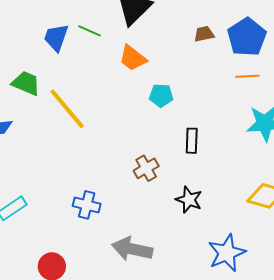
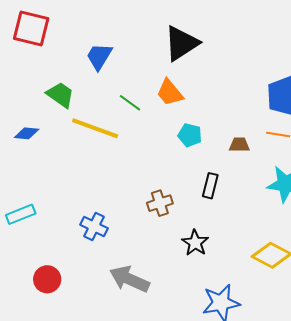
green line: (89, 31) -> (130, 103), moved
brown trapezoid: (204, 34) -> (239, 145), moved
yellow line: (67, 109) -> (95, 128), turned -42

